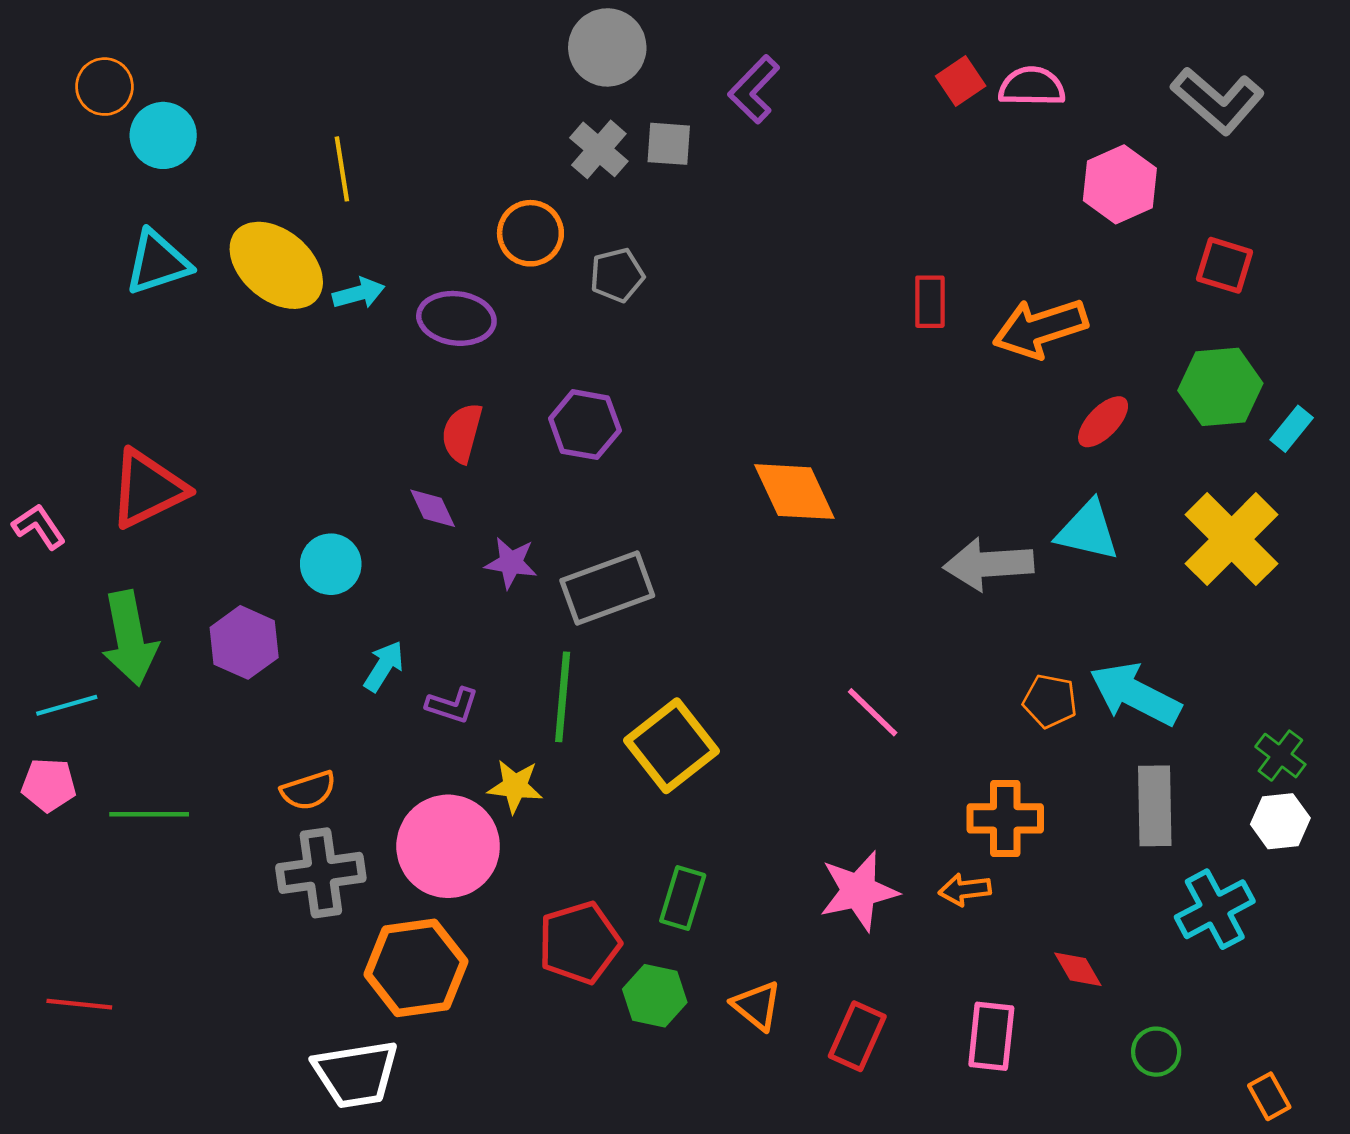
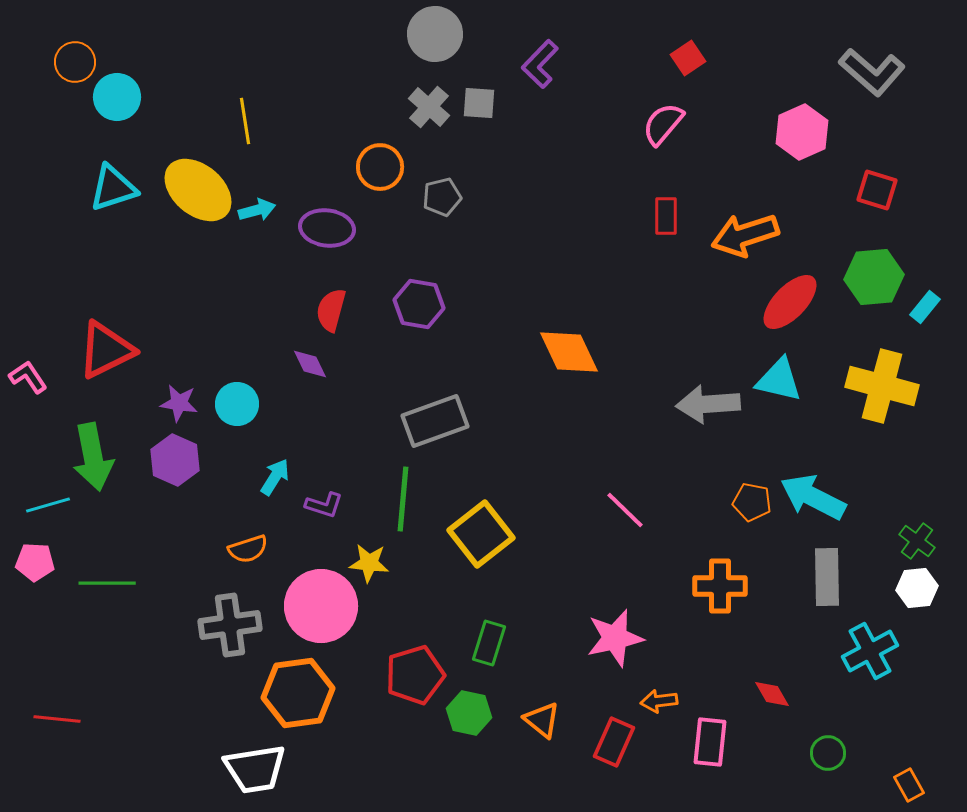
pink semicircle: (1032, 87) -> (663, 124), moved, turned -51
red ellipse: (1103, 422) -> (790, 302), size x1.5
yellow cross: (1232, 539) -> (882, 386), turned -30
purple star: (511, 563) -> (179, 403), moved
orange semicircle: (308, 790) -> (248, 549), moved
orange arrow: (965, 890) -> (659, 701), moved

